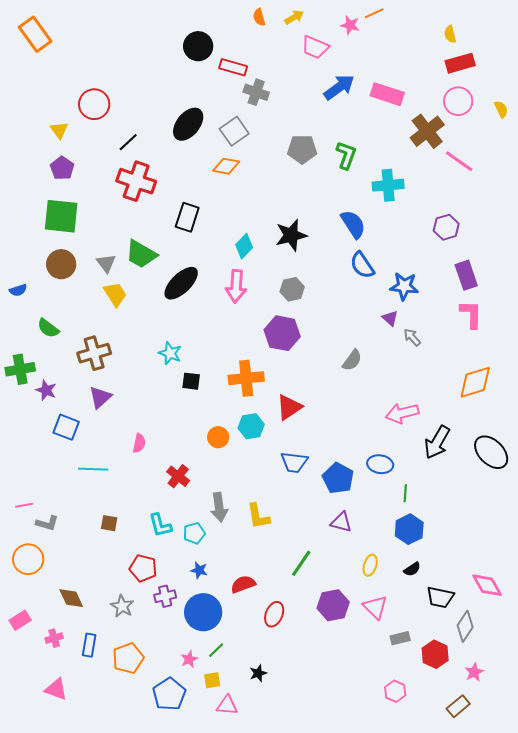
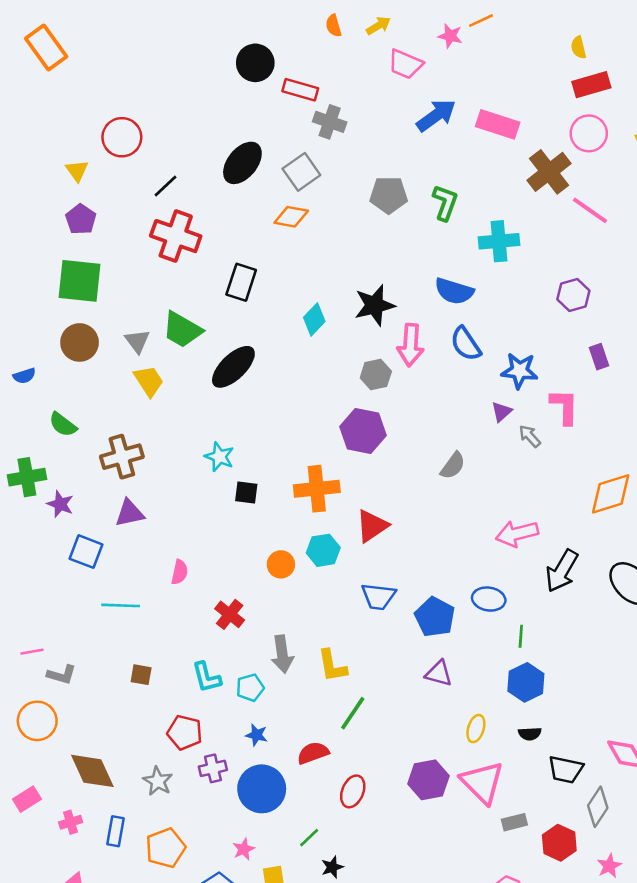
blue semicircle: (353, 224) -> (454, 291), turned 140
purple rectangle: (466, 275) -> (599, 357), size x0.7
pink arrow: (236, 286) -> (410, 345), moved
pink L-shape: (471, 314) -> (564, 407), moved
purple triangle: (390, 318) -> (502, 412), turned 36
purple triangle: (100, 397) -> (130, 513), turned 30
green line: (301, 563) -> (353, 713), moved
black semicircle: (412, 569) -> (530, 734), turned 30
brown diamond: (71, 598) -> (92, 771), size x1.4
pink triangle: (375, 607) -> (482, 782), size x1.4
green line: (216, 650) -> (309, 838), moved

